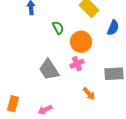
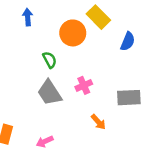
green semicircle: (58, 28) -> (50, 60), moved
orange circle: (81, 42) -> (73, 33), moved

